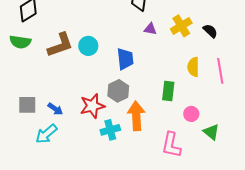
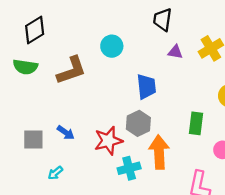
cyan circle: (88, 46) -> (112, 46), moved
blue arrow: (55, 109) -> (66, 133), moved
cyan arrow: (46, 134) -> (55, 173), size x0.6

